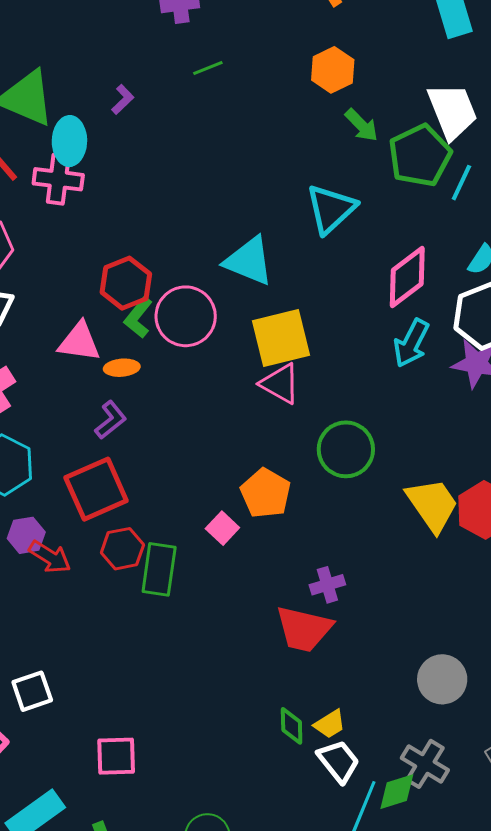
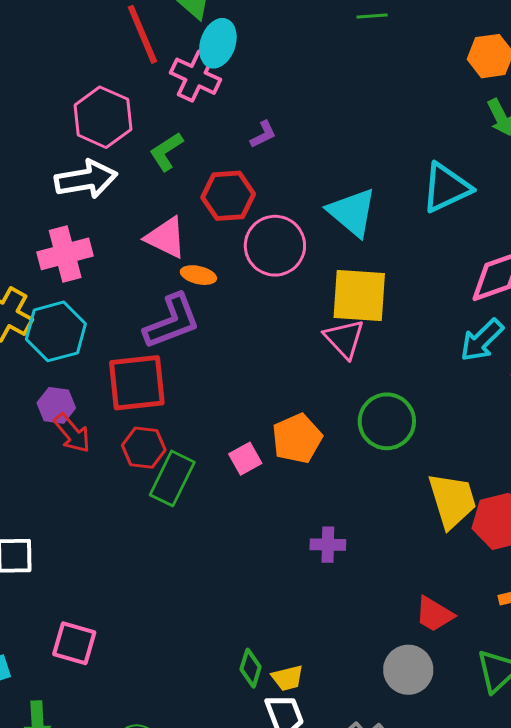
purple L-shape: (123, 99) -> (263, 134), moved
green L-shape: (138, 318) -> (166, 152), moved
purple L-shape: (111, 420) -> (172, 321), size x1.6
red trapezoid: (304, 629) -> (434, 614), moved, size x0.7

